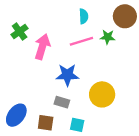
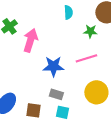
pink line: (81, 41) -> (86, 58), moved
yellow circle: (102, 94) -> (96, 92), moved
gray rectangle: (62, 102) -> (56, 94), moved

